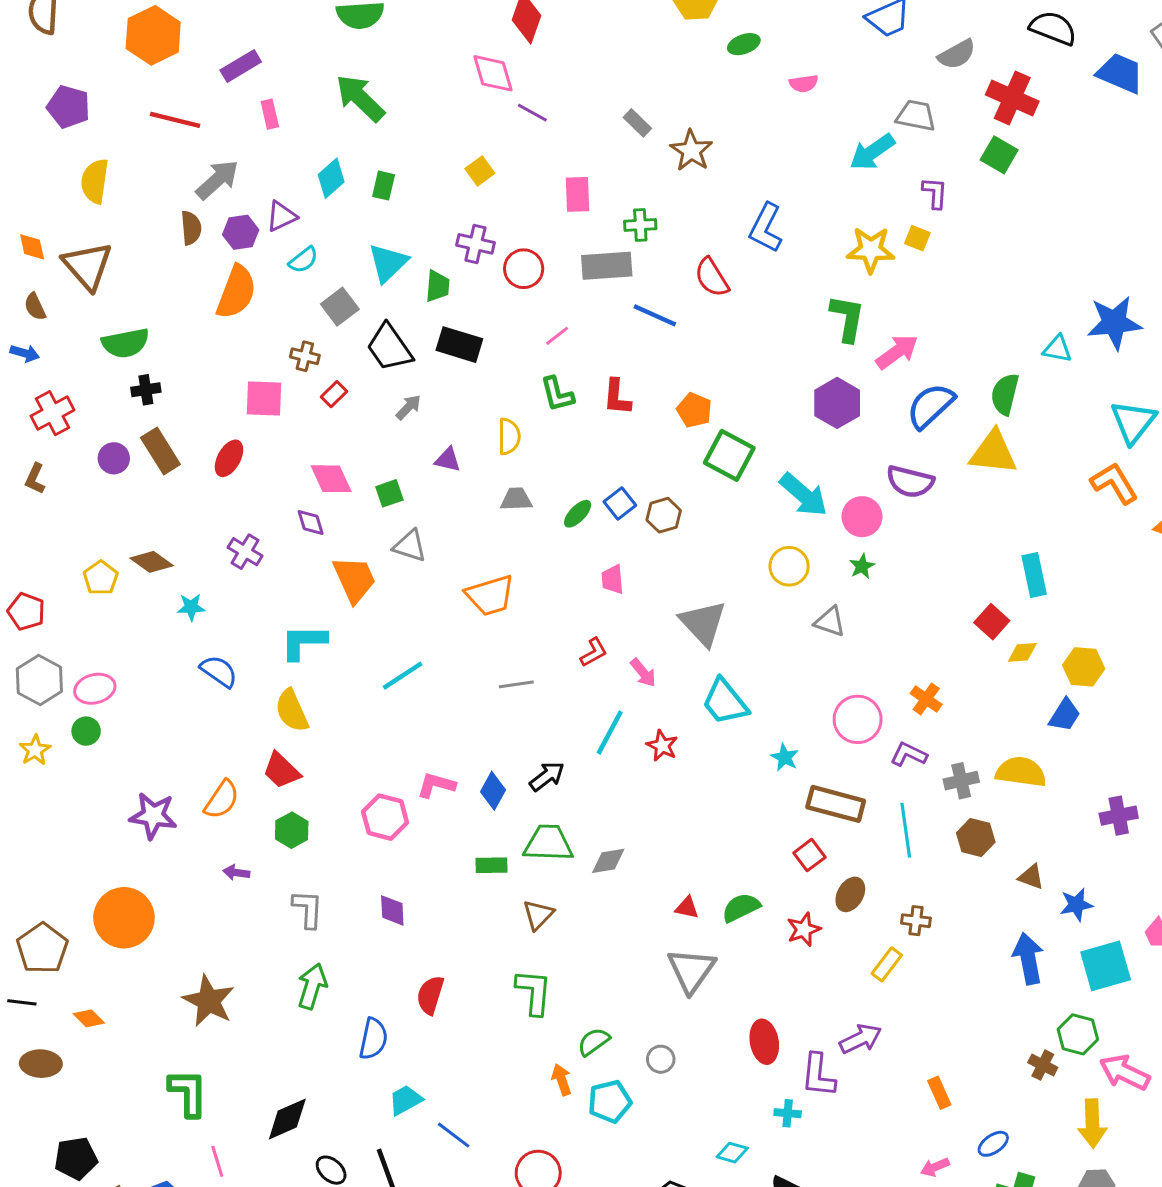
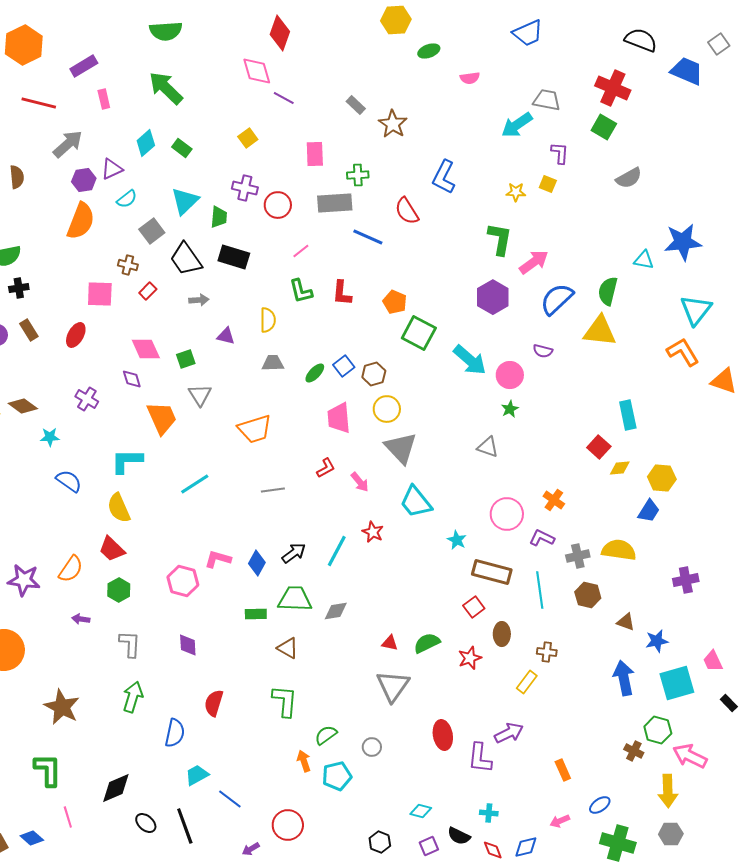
gray semicircle: (957, 54) -> (629, 178), moved
green rectangle: (384, 186) -> (182, 148), turned -66
brown semicircle: (191, 228) -> (17, 177), moved
yellow star: (871, 250) -> (516, 192), size x0.6
gray arrow: (408, 407) -> (199, 300), turned 42
brown rectangle: (160, 451) -> (29, 330), size x0.7
purple semicircle: (910, 482) -> (543, 351), size x0.6
gray triangle: (410, 546) -> (200, 395), turned 40
yellow circle: (789, 566) -> (387, 409), moved
pink trapezoid: (613, 579) -> (339, 418), size x1.5
cyan line: (610, 733) -> (337, 551), moved
brown ellipse: (850, 894) -> (502, 634), turned -30
brown triangle: (538, 915) -> (288, 648), turned -45
cyan cross: (788, 1113) -> (489, 813), moved

